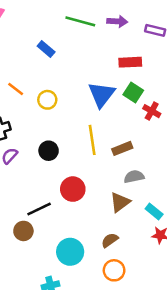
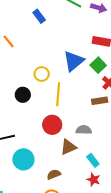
yellow circle: (47, 100) -> (42, 74), moved
brown rectangle: (122, 148) -> (100, 101), moved
red circle: (73, 189) -> (52, 125), moved
cyan circle: (70, 252) -> (23, 159), moved

